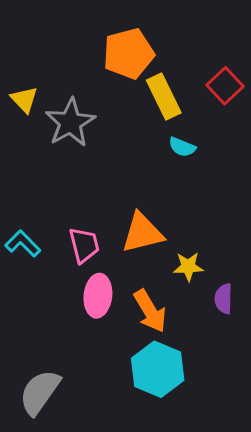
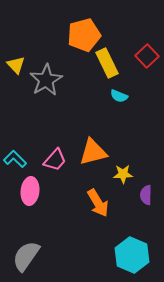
pink trapezoid: (84, 245) -> (55, 160), turned 55
pink ellipse: (98, 296) -> (30, 191), moved
cyan hexagon: (158, 369) -> (132, 255), moved

